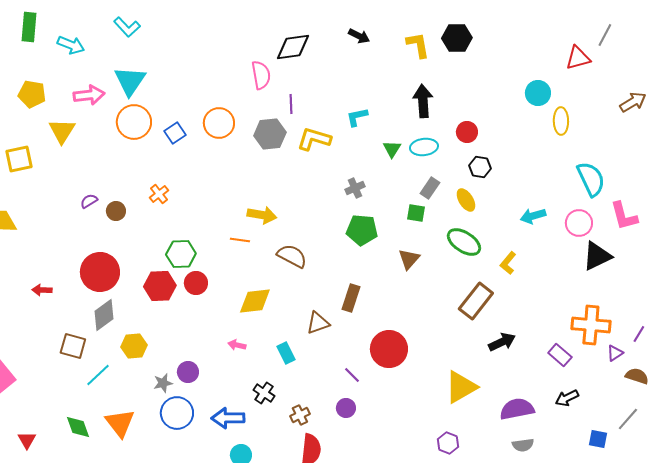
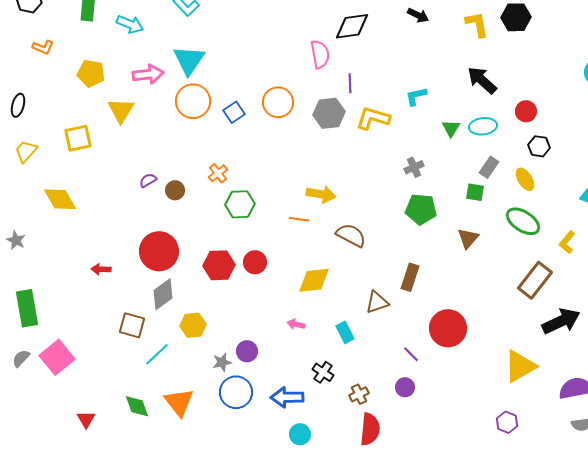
black arrow: (423, 101) -> (482, 80), turned -44
green hexagon: (181, 254) -> (240, 204), moved
black arrow: (502, 342) -> (561, 321), size x1.4

